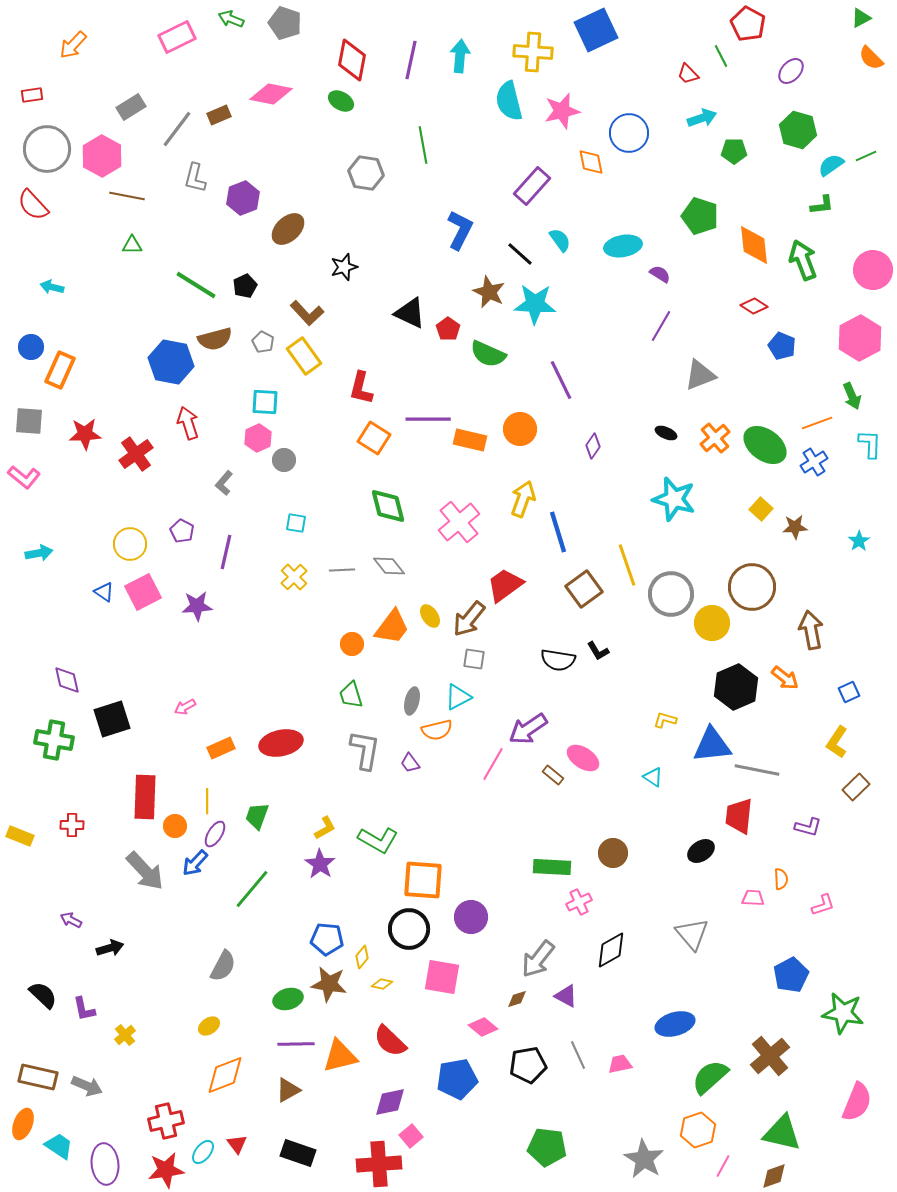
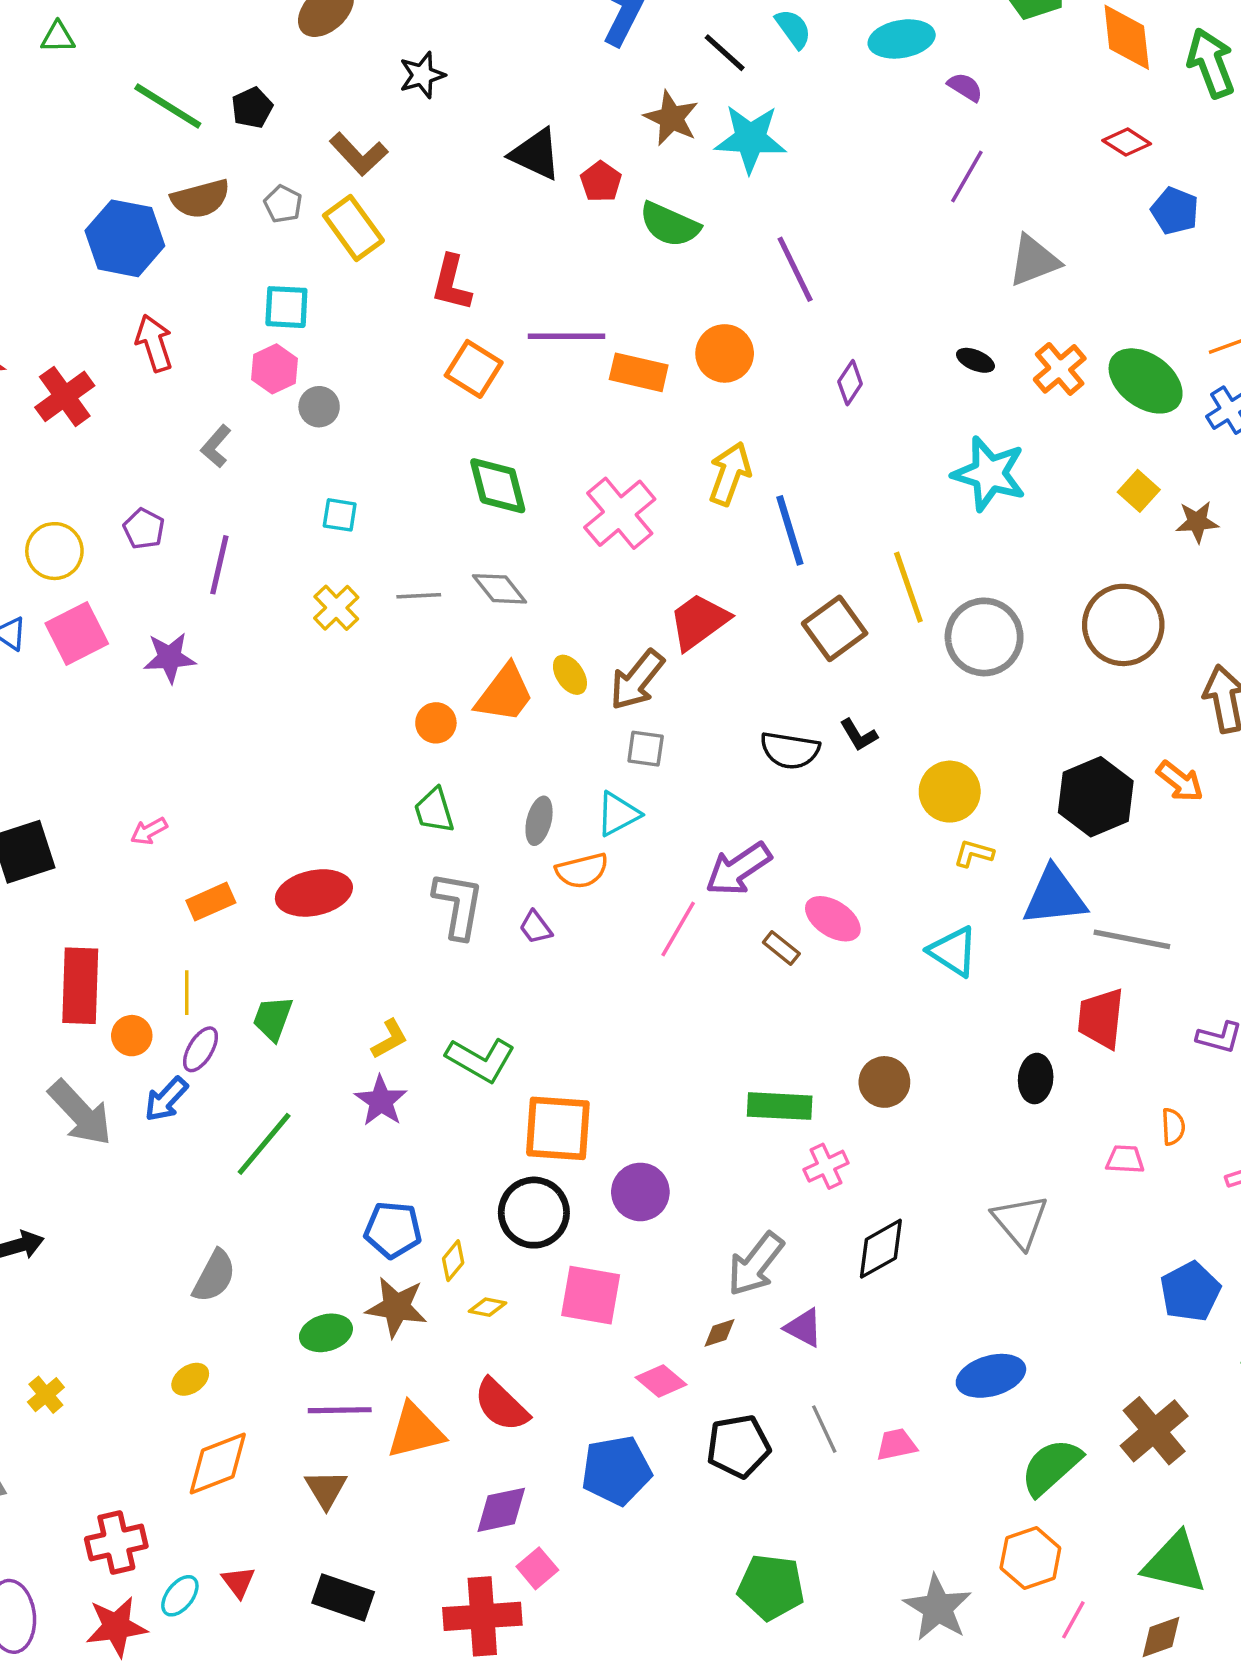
yellow circle: (712, 623) -> (950, 792), moved
cyan triangle: (653, 777) -> (953, 951), size x1.5
black ellipse: (701, 851) -> (1036, 1079), turned -52
brown triangle: (288, 1090) -> (326, 1489), turned -32

